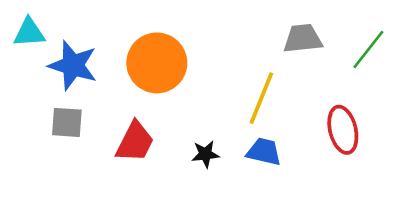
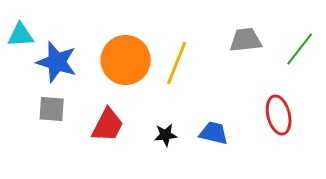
yellow line: (261, 98) -> (177, 63), moved

